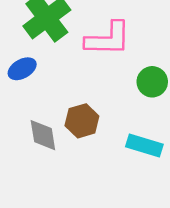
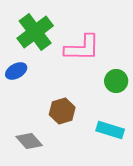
gray diamond: (43, 135) -> (29, 141), moved, turned -32

